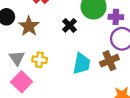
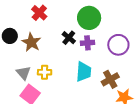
purple cross: (116, 17) -> (87, 43), moved
brown cross: (109, 61) -> (110, 79), moved

